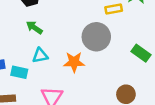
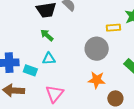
orange star: (74, 62) -> (97, 80), moved

